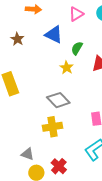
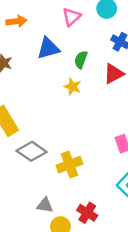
blue triangle: (54, 35) -> (48, 48), turned -30
gray diamond: (58, 100) -> (32, 151), moved

